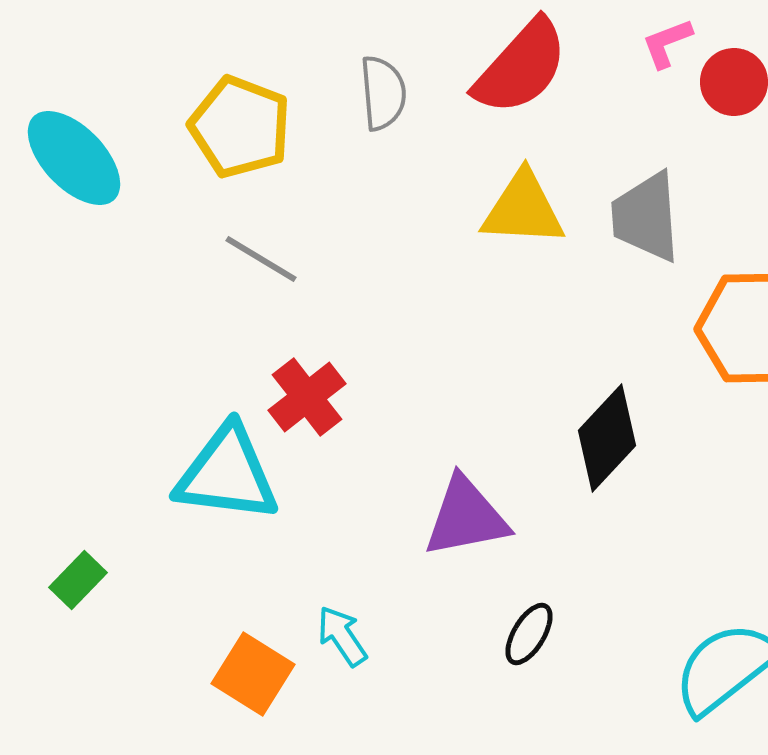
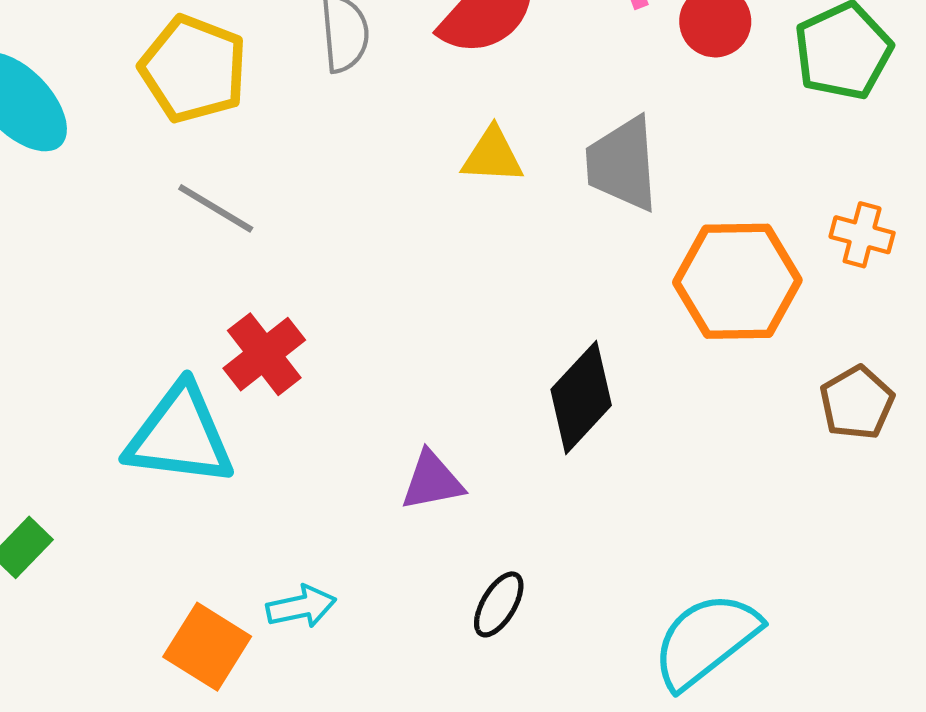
yellow triangle: (523, 209) -> (492, 156), size x0.7
purple triangle: (466, 517) -> (432, 481), size x0.7
cyan arrow: (342, 636) -> (301, 607), turned 112

